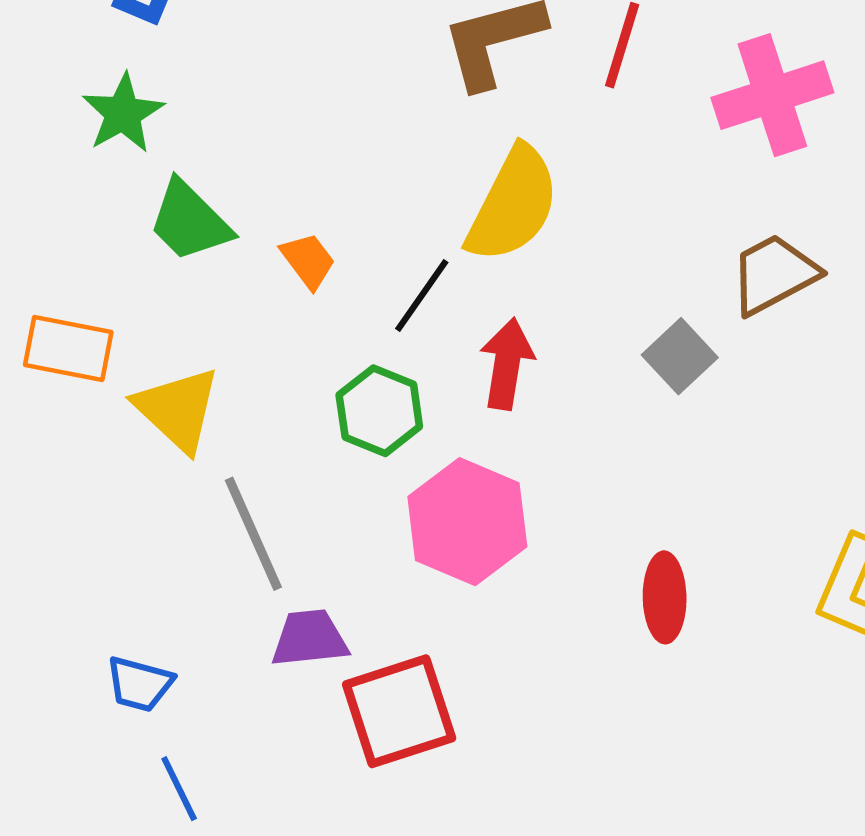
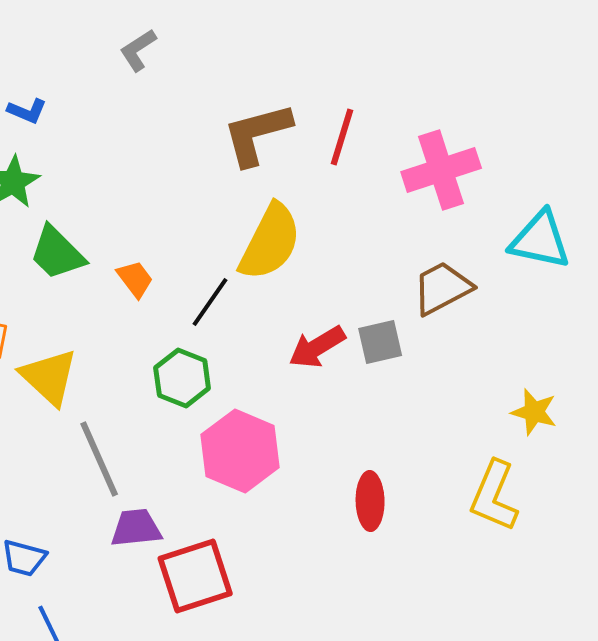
gray square: (680, 356) -> (380, 342), turned 30
red arrow: (507, 364) -> (317, 347), moved, turned -130

